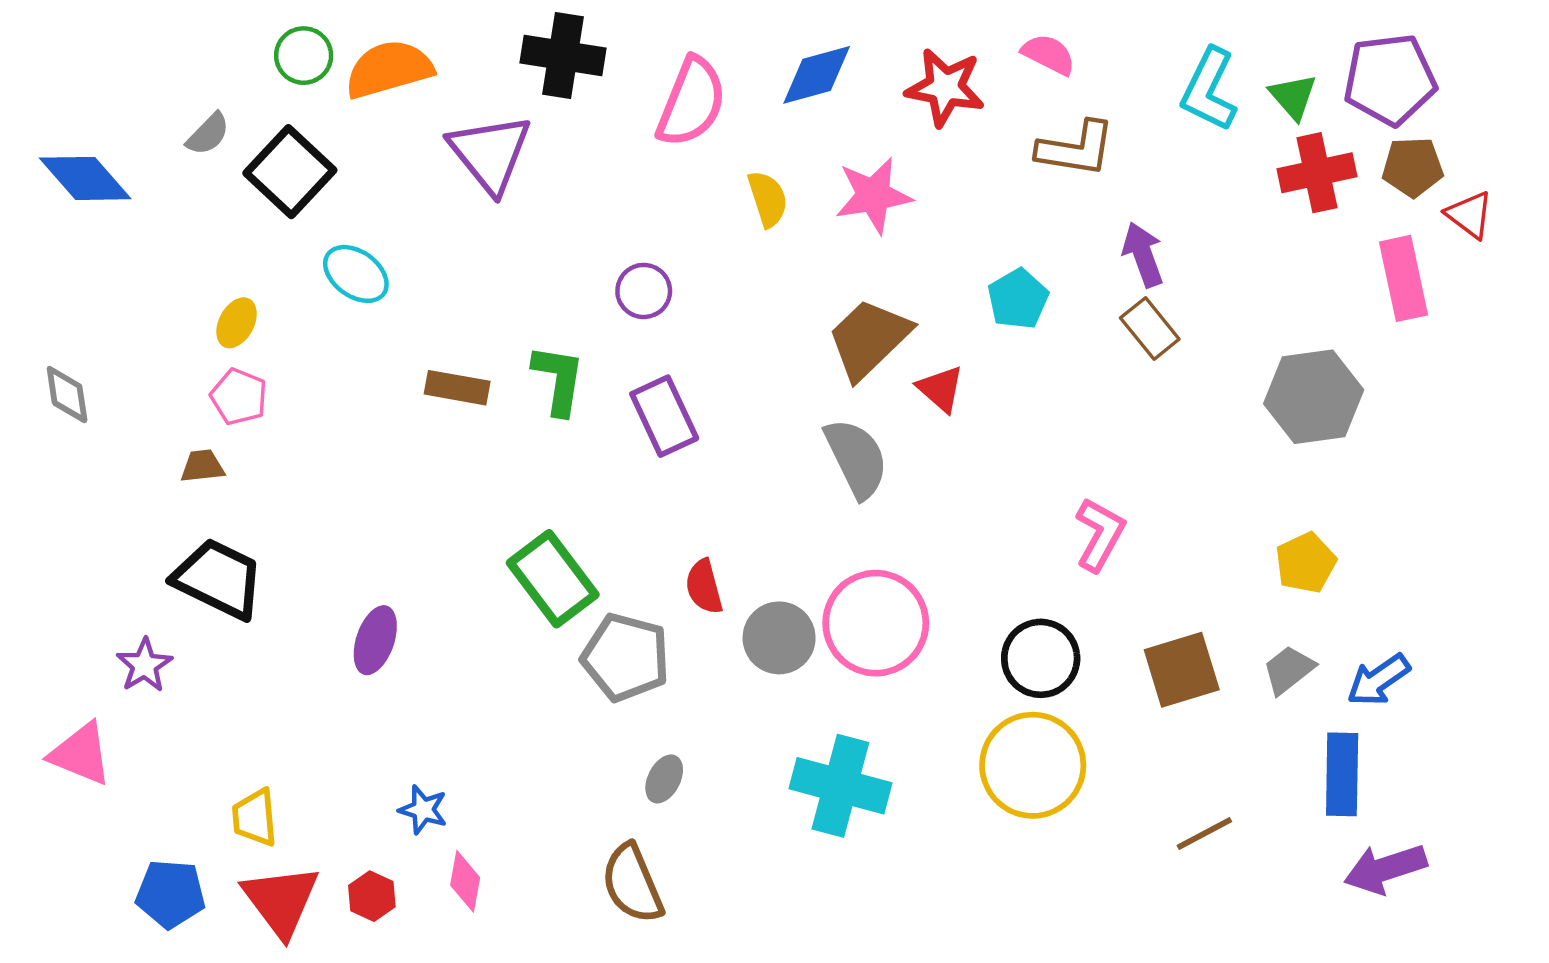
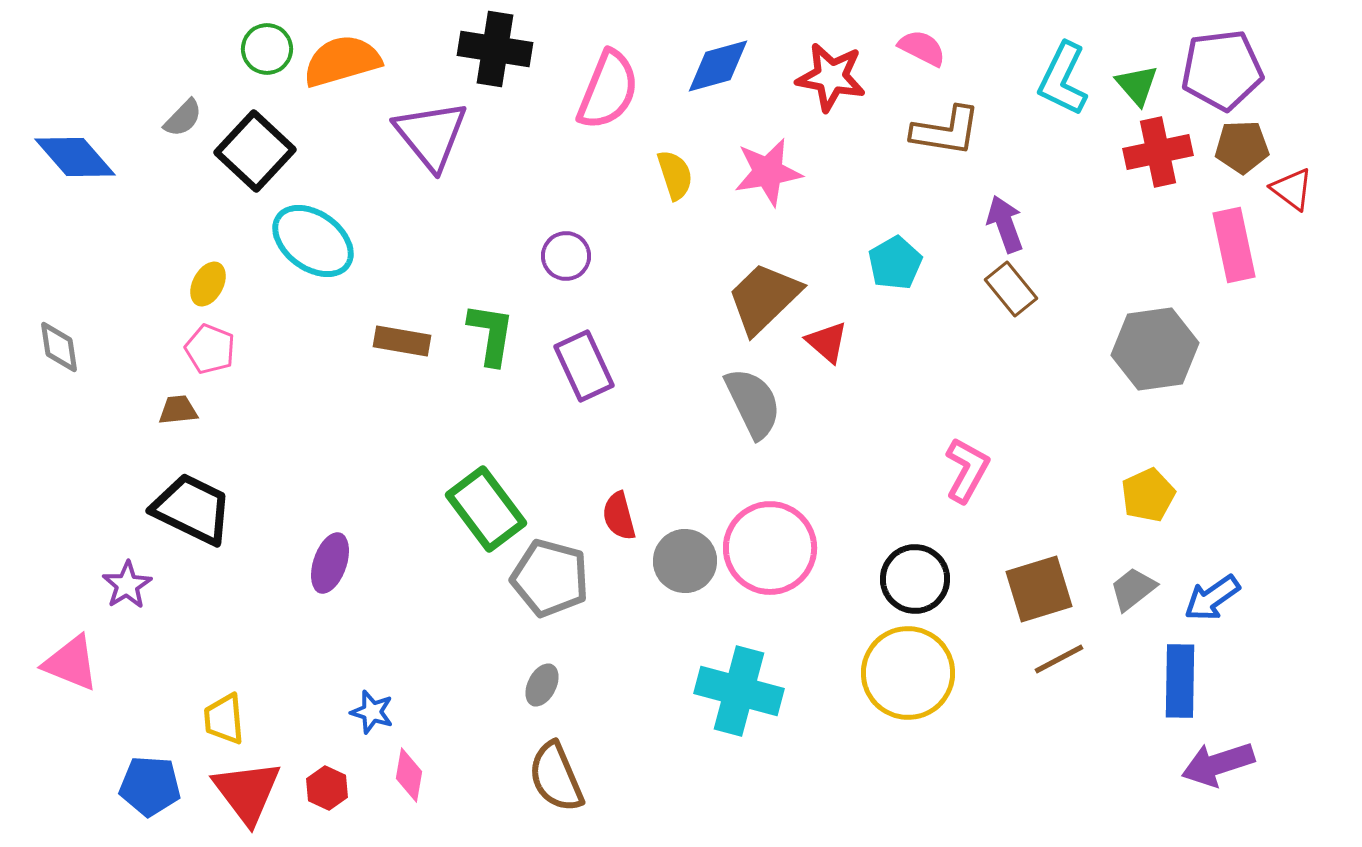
cyan ellipse: (356, 274) -> (313, 241), size x1.4
gray ellipse: (664, 779) -> (542, 685), moved
brown line: (1204, 834) -> (1059, 659), moved

